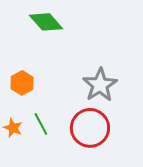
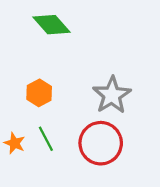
orange hexagon: (22, 83) -> (39, 93), moved

